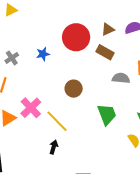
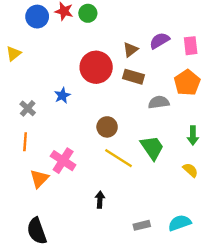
yellow line: (57, 121) -> (119, 158), moved

